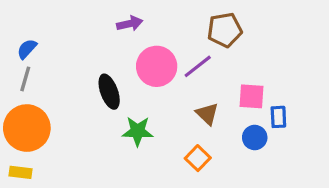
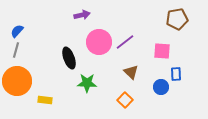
brown pentagon: (225, 30) -> (177, 19), moved
pink square: (252, 96) -> (162, 51), moved
yellow rectangle: (21, 172) -> (45, 100), moved

